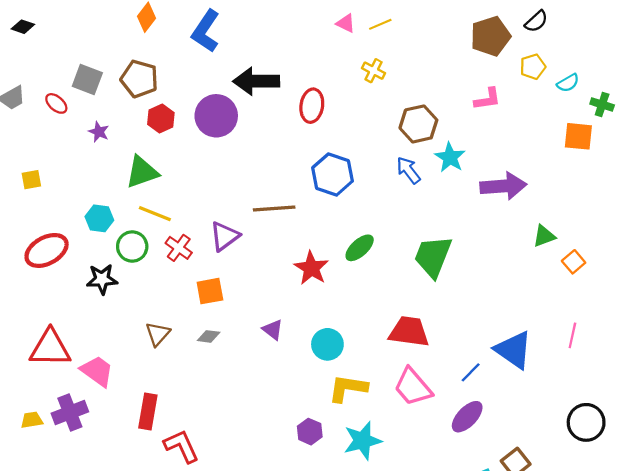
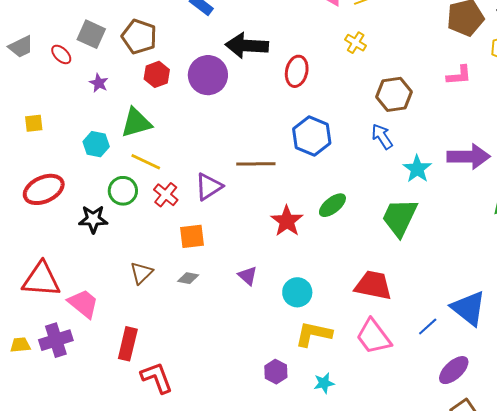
cyan star: (450, 157) -> (417, 169), moved
cyan hexagon: (99, 218) -> (96, 144), moved
purple ellipse: (467, 417) -> (454, 370), moved
cyan star: (362, 441) -> (324, 383), size x0.6

